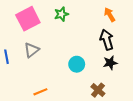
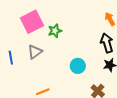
green star: (61, 14) -> (55, 31), moved

